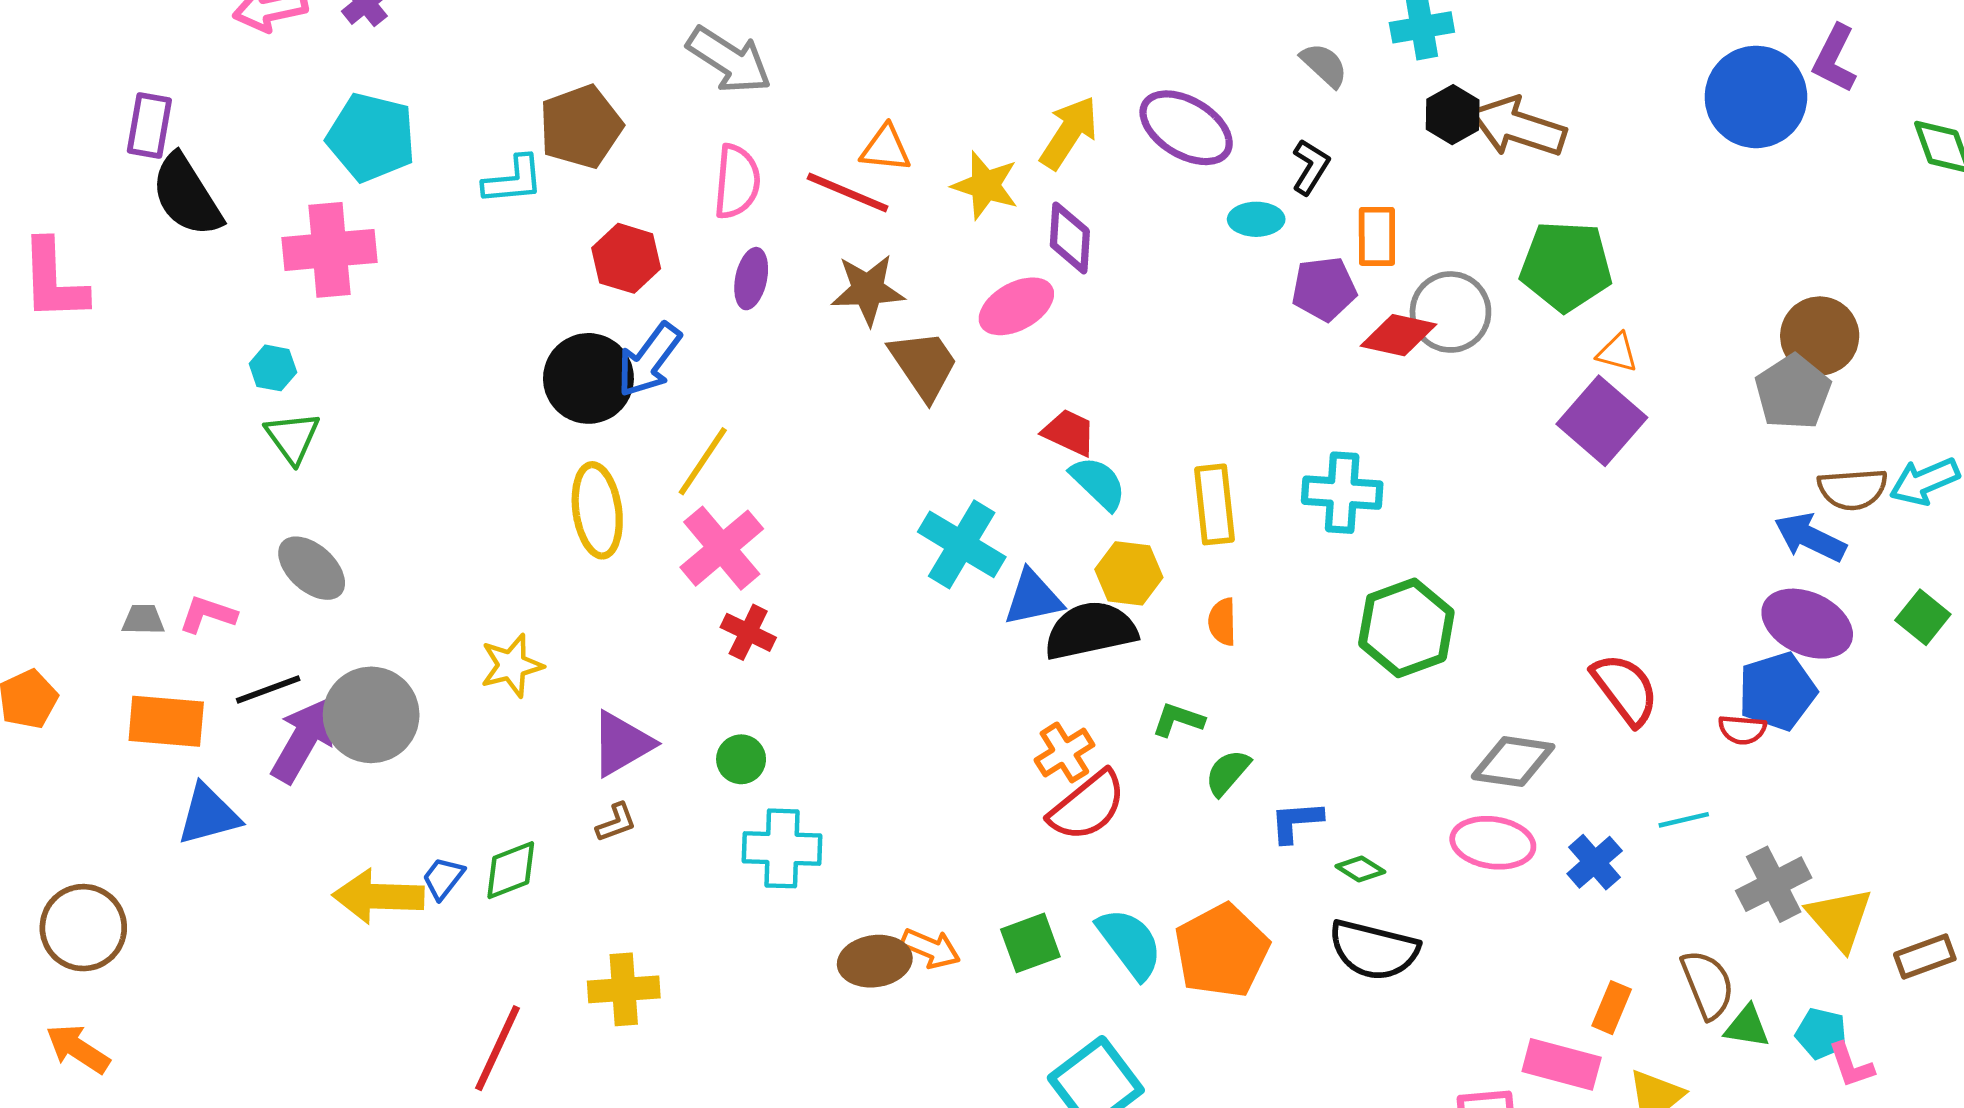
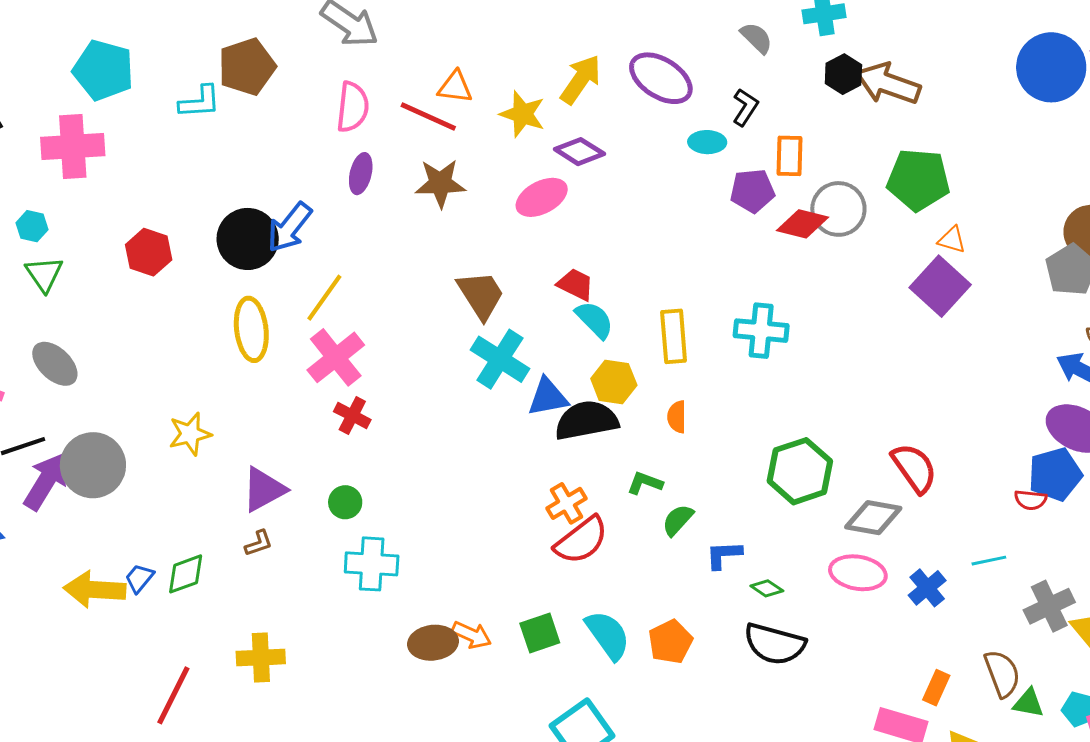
purple diamond: (1070, 238) -> (579, 152), turned -63
red hexagon: (626, 258) -> (149, 252), moved
brown trapezoid: (924, 365) -> (481, 295), moved
green hexagon: (1406, 628) -> (800, 471), moved
red semicircle: (1625, 689) -> (914, 468), moved
orange pentagon: (1222, 951) -> (670, 642), size x0.7

